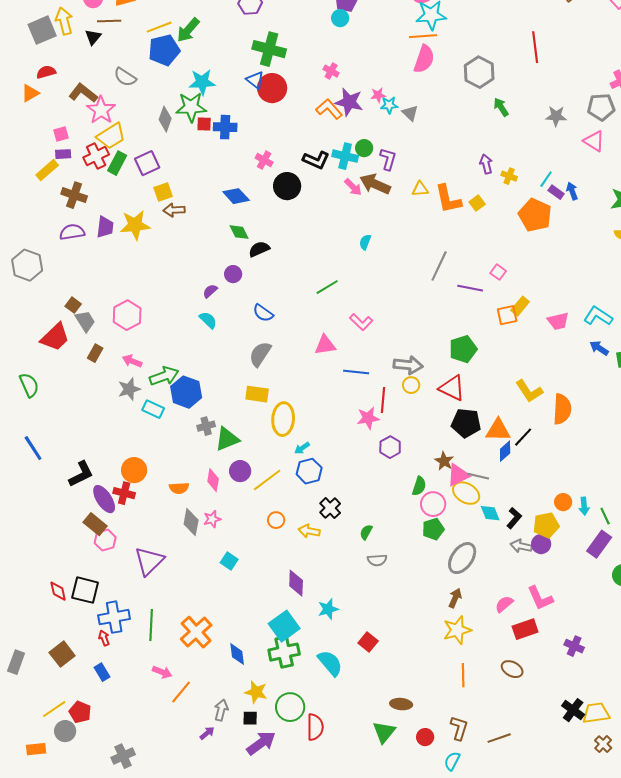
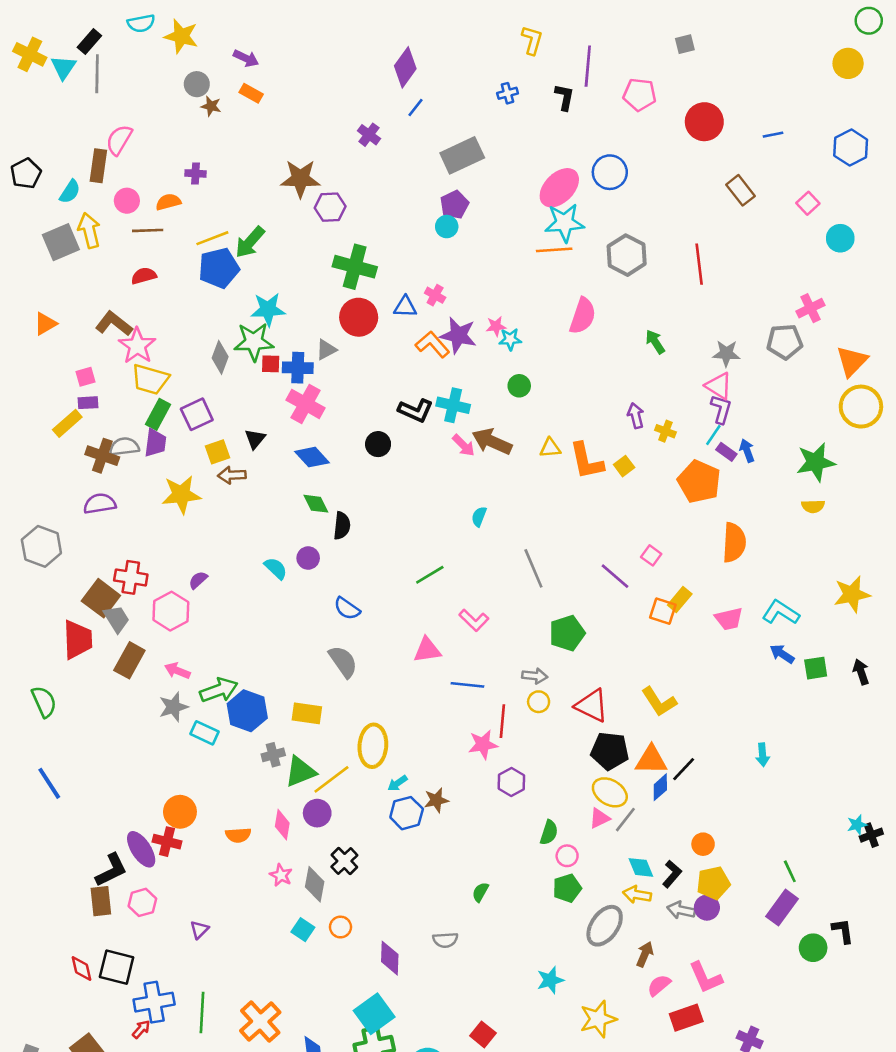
black triangle: (93, 37) -> (255, 439), moved
pink semicircle: (424, 59) -> (583, 316), moved
red semicircle: (46, 72) -> (144, 276), moved
gray hexagon: (479, 72) -> (627, 255), moved
gray semicircle: (125, 77) -> (124, 447), moved, turned 140
blue triangle: (255, 80) -> (405, 307), moved, turned -36
gray triangle: (410, 113) -> (326, 350), moved, turned 48
yellow trapezoid: (111, 136) -> (150, 379), turned 48
pink triangle: (594, 141) -> (719, 386), moved
green circle: (364, 148) -> (519, 386), moved
red cross: (96, 156) -> (131, 577), moved, turned 35
purple L-shape: (388, 159) -> (721, 409), moved
pink cross: (264, 160) -> (306, 404), moved, size x1.6
black circle: (287, 186) -> (378, 444), size x0.7
purple trapezoid: (105, 227) -> (155, 443), moved
black semicircle: (259, 249) -> (342, 526), turned 120
gray line: (439, 266) -> (533, 568), moved, turned -48
purple line: (470, 288) -> (615, 576), turned 30
purple semicircle: (210, 291) -> (198, 580), moved
brown square: (73, 305) -> (101, 598), size x1.8
orange square: (507, 315) -> (663, 611), turned 30
cyan semicircle: (208, 320) -> (276, 568), moved
red trapezoid: (55, 337) -> (78, 640), turned -48
green pentagon: (463, 349) -> (567, 633), moved
brown rectangle: (95, 353) -> (129, 660), size x1.5
gray semicircle: (260, 354) -> (343, 662), turned 112
gray arrow: (408, 365) -> (535, 676), size x0.7
yellow L-shape: (529, 391) -> (659, 702), moved
yellow rectangle: (257, 394) -> (307, 713), moved
orange semicircle: (562, 409) -> (734, 542), moved
brown star: (444, 461) -> (436, 800), moved, turned 30
black L-shape: (81, 474) -> (111, 870), moved
pink triangle: (458, 475) -> (599, 818), size x0.7
gray line: (478, 476) -> (625, 820), turned -65
yellow line: (267, 480) -> (331, 779), moved
yellow ellipse: (466, 493) -> (610, 792), moved
orange circle: (563, 502) -> (703, 844), moved
pink circle: (433, 504) -> (567, 856), size x0.7
cyan arrow: (584, 506) -> (763, 755), moved
black cross: (330, 508) -> (344, 861), moved
pink star: (212, 519) -> (281, 875), turned -30
orange circle: (276, 520) -> (341, 927), moved
gray diamond: (191, 522) -> (315, 884), moved
brown rectangle: (95, 524) -> (101, 901), moved, turned 45
yellow arrow: (309, 531) -> (637, 895), moved
gray semicircle: (377, 560) -> (445, 940), moved
purple triangle: (149, 561) -> (199, 930), size x0.5
brown arrow: (455, 598) -> (645, 954), moved
cyan star: (328, 609) -> (550, 980), moved
red arrow: (104, 638) -> (141, 1029), turned 63

